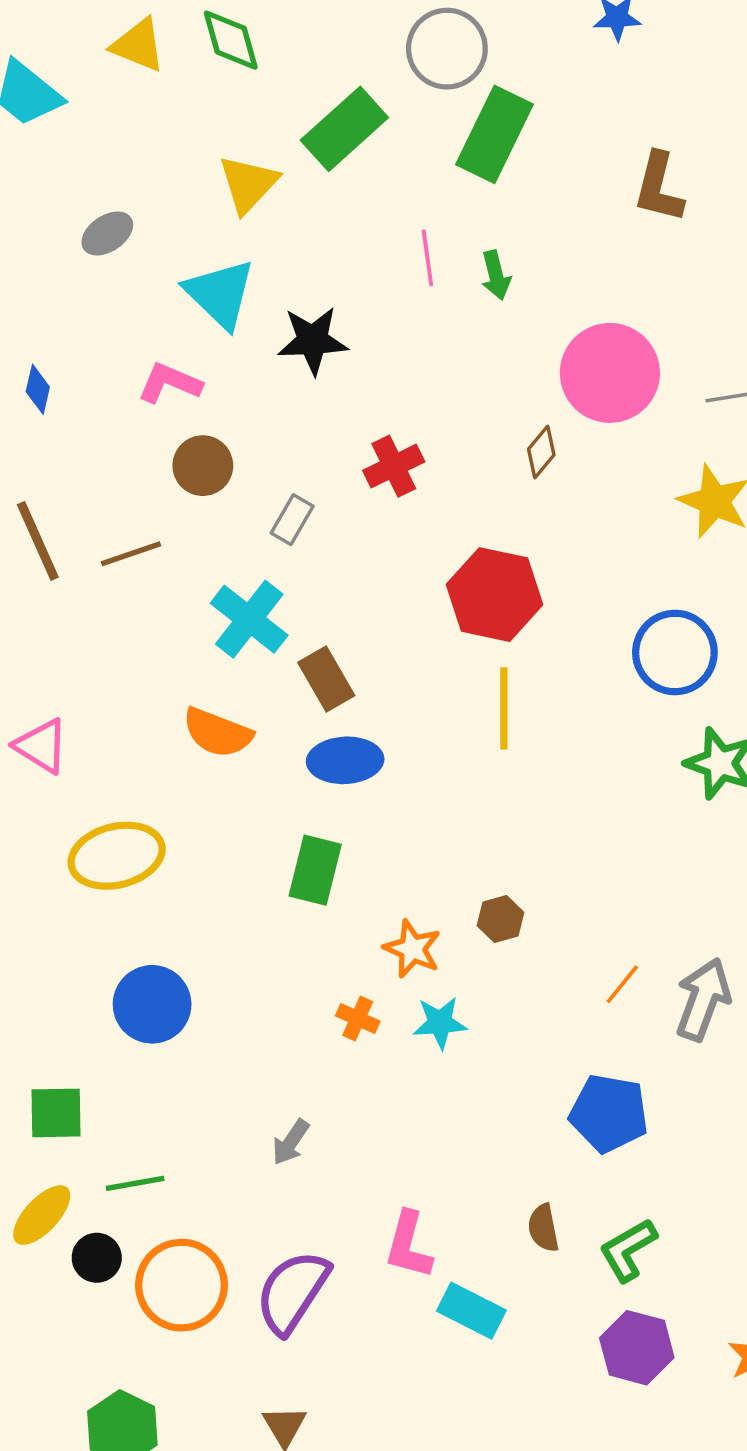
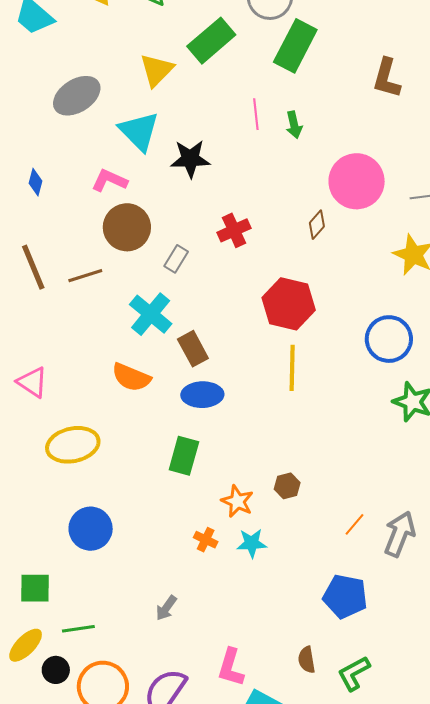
gray ellipse: (107, 233) -> (77, 96), size x1.6
brown circle: (203, 466) -> (127, 227), size x1.4

